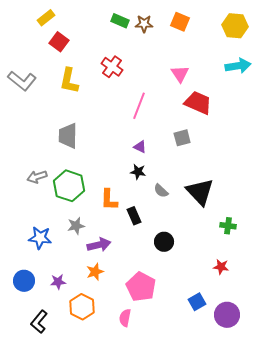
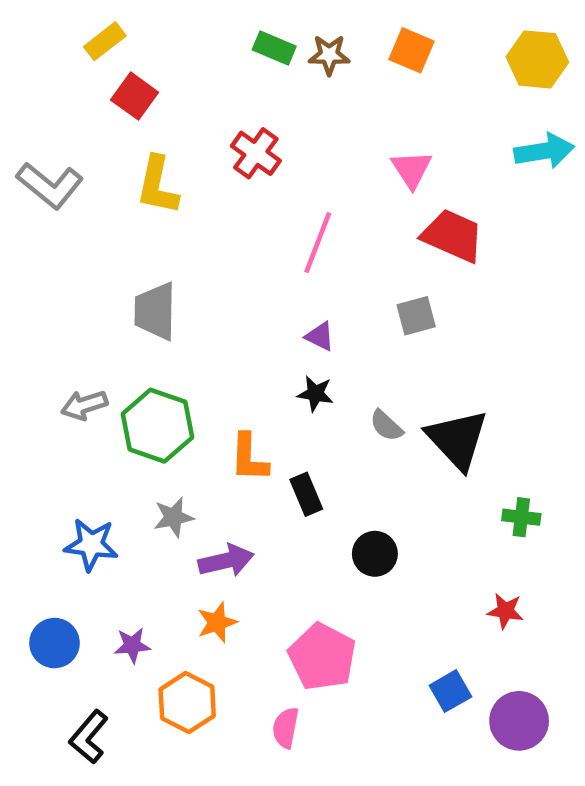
gray semicircle: (161, 191) -> (386, 426), moved

